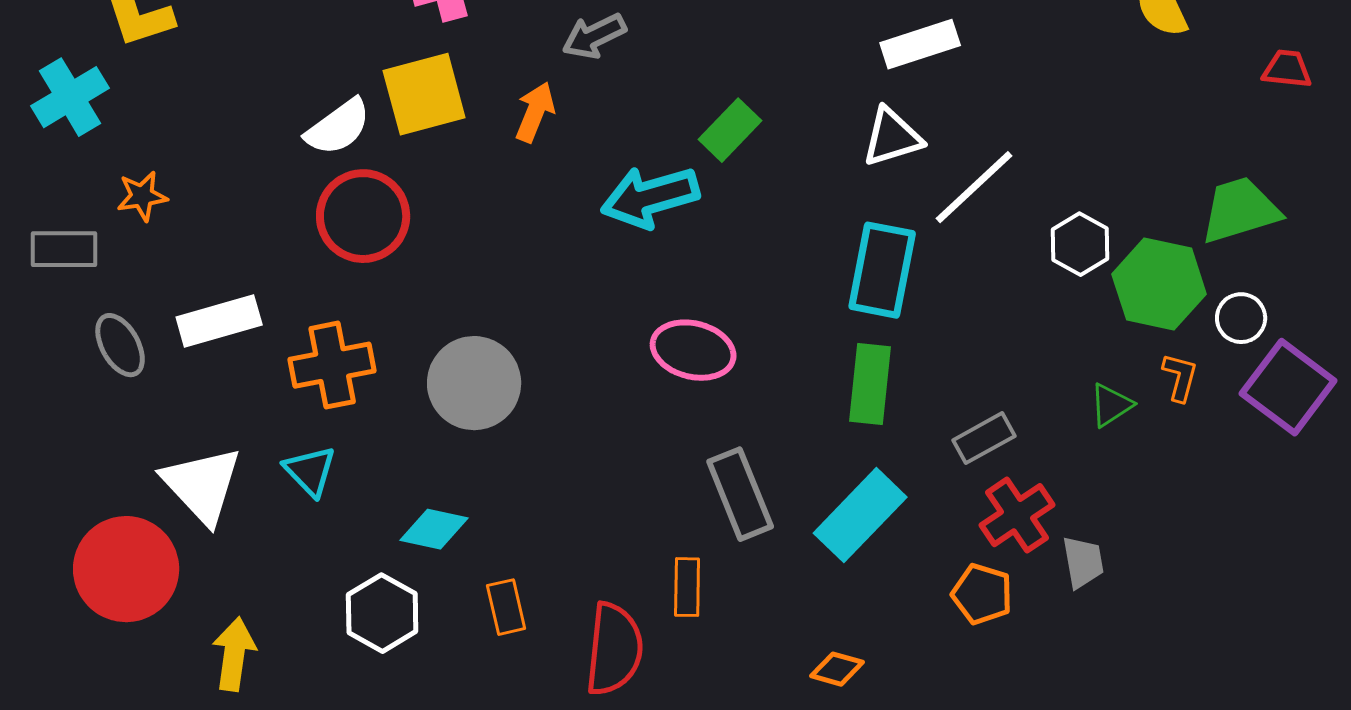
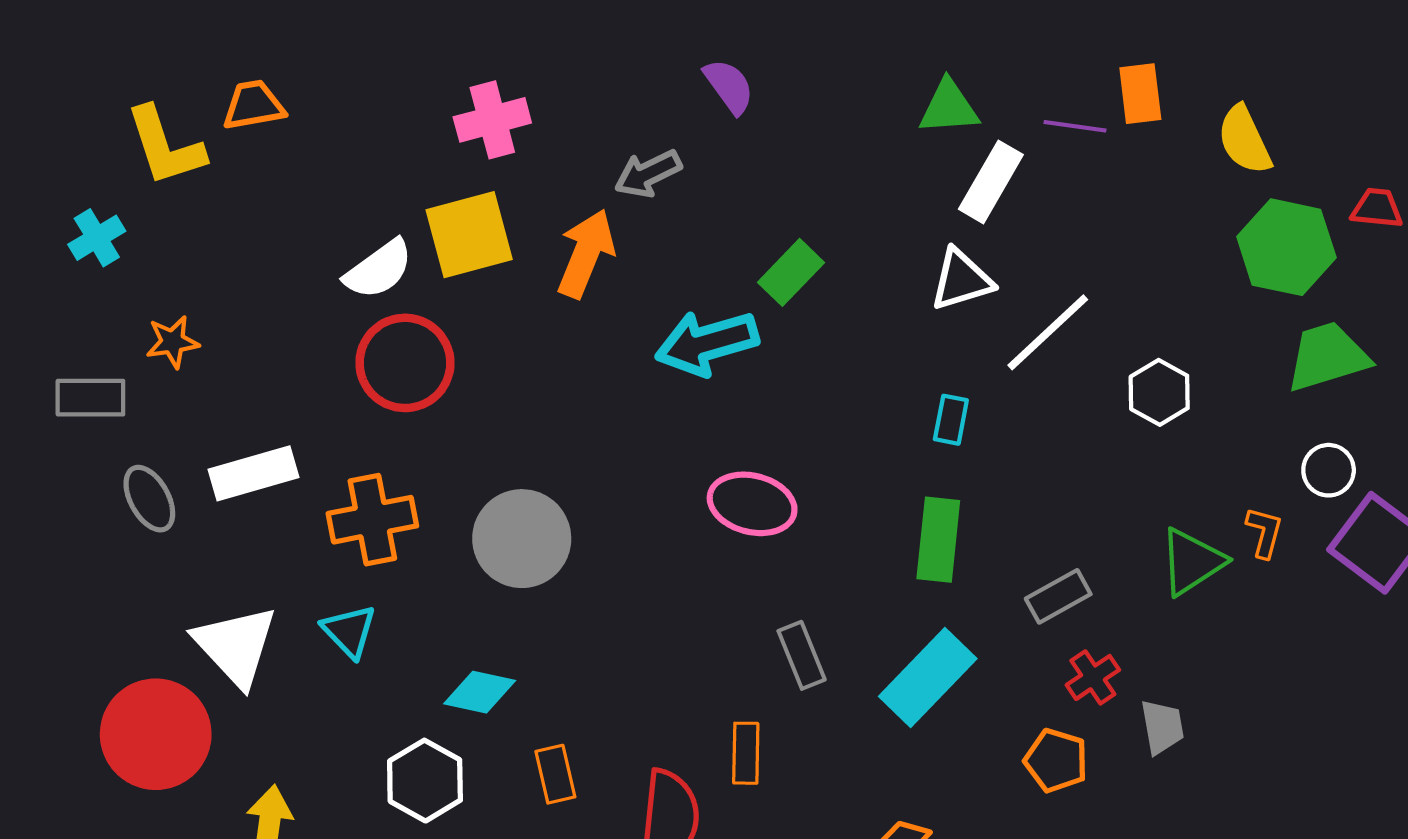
white rectangle: (920, 44) -> (991, 182), turned -42
cyan cross: (70, 97) -> (97, 238), size x0.7
orange arrow: (535, 112) -> (586, 254), size x1.4
cyan rectangle: (882, 270) -> (951, 420), size x0.5
green hexagon: (1159, 284) -> (1286, 247), moved
green triangle: (1111, 405) -> (1192, 562), size x1.5
gray rectangle: (740, 494) -> (802, 655), size x0.7
red cross: (1017, 515) -> (1093, 677), size x0.7

